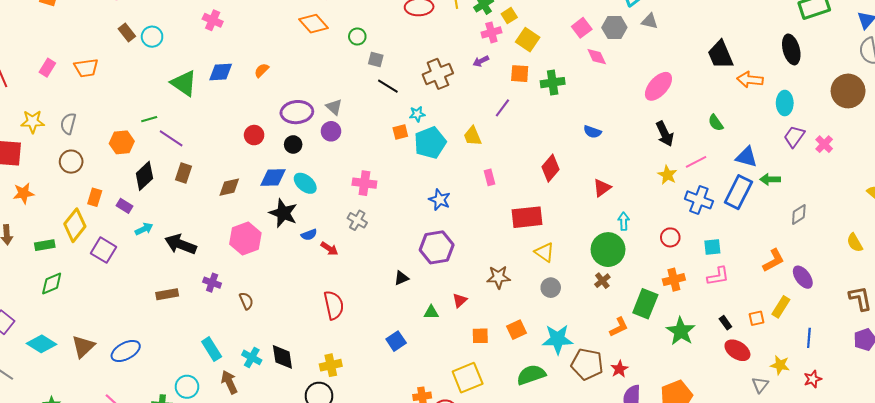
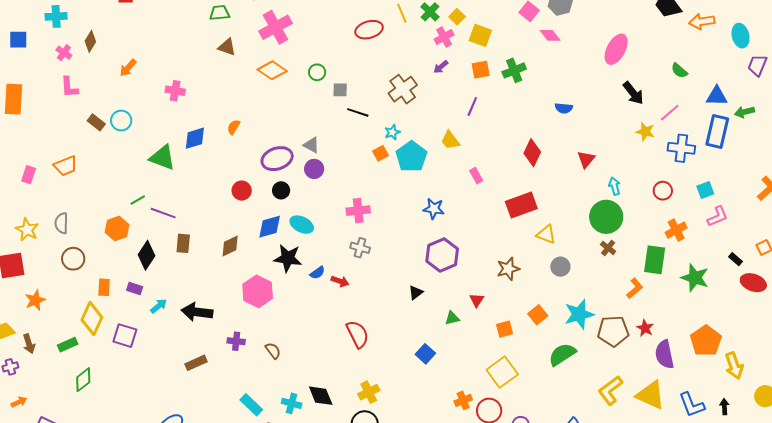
yellow star: (33, 122) -> (27, 230), turned -30

